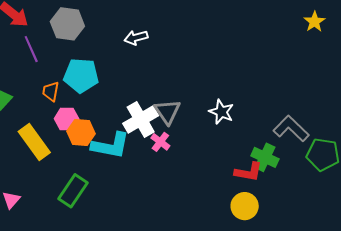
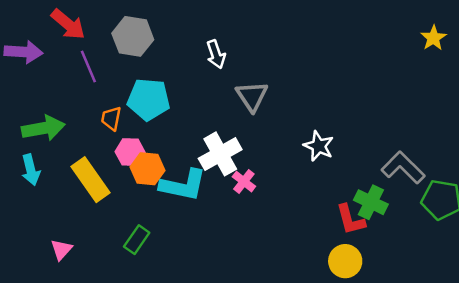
white arrow: (136, 38) -> (216, 54), turned -95
gray triangle: (167, 112) -> (252, 96), moved
red L-shape: (248, 172) -> (350, 220), turned 64
green rectangle: (73, 191) -> (137, 240), size x0.7

